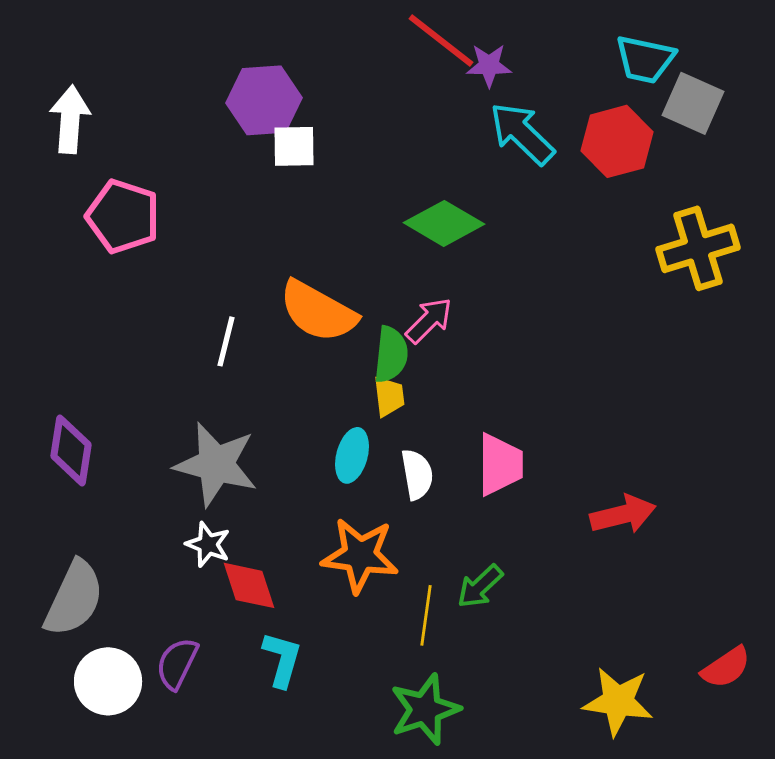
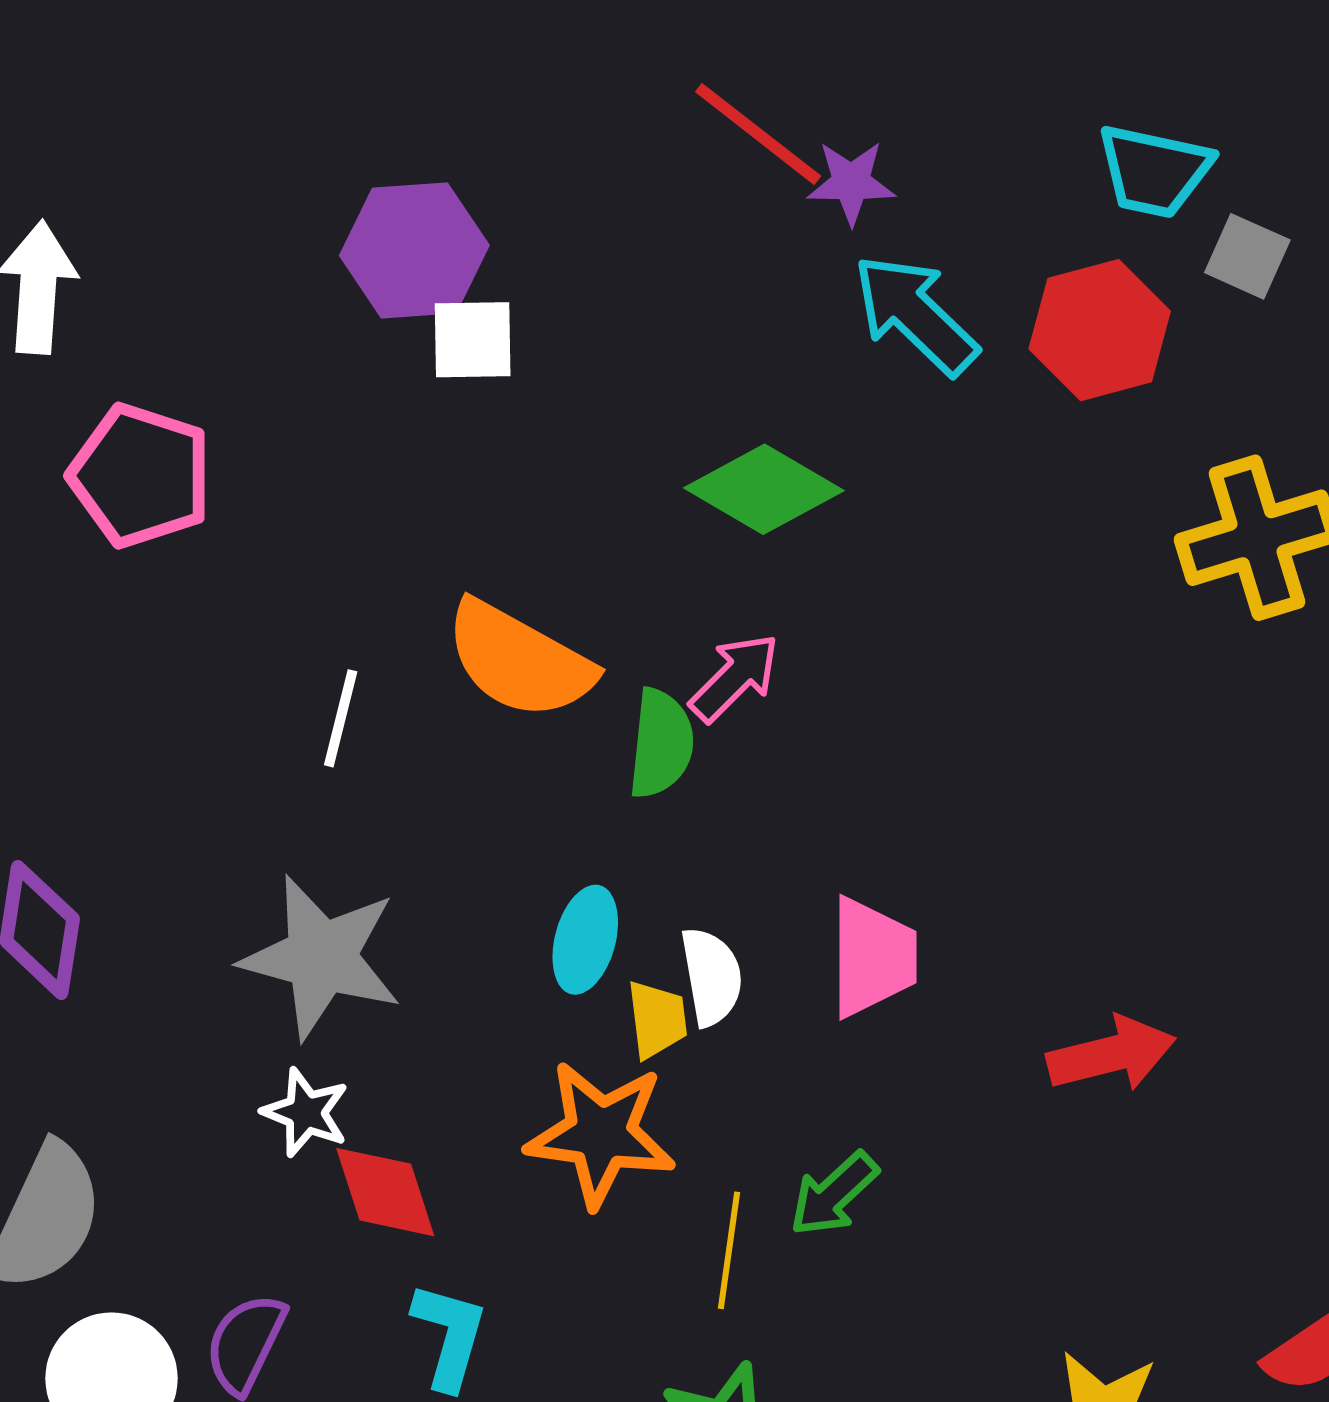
gray square: (693, 103) -> (1247, 256), size x0.7
yellow trapezoid: (389, 396) -> (657, 1019), moved

